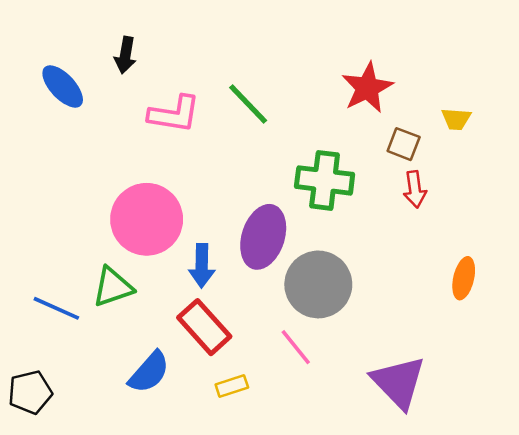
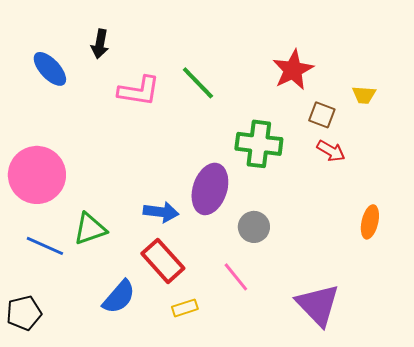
red arrow: (415, 189) -> (331, 151), turned -52
pink circle: (147, 219) -> (37, 175), moved
blue arrow: (202, 266) -> (161, 212), turned -84
gray circle: (318, 284) -> (254, 227), size x0.6

